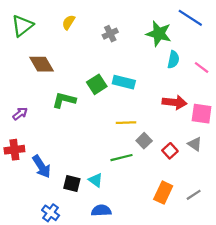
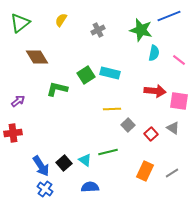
blue line: (190, 18) -> (169, 16), turned -55
green line: (122, 158) -> (108, 152), moved
blue arrow: (42, 167) -> (41, 166), moved
black square: (72, 184) -> (64, 163), turned 35

